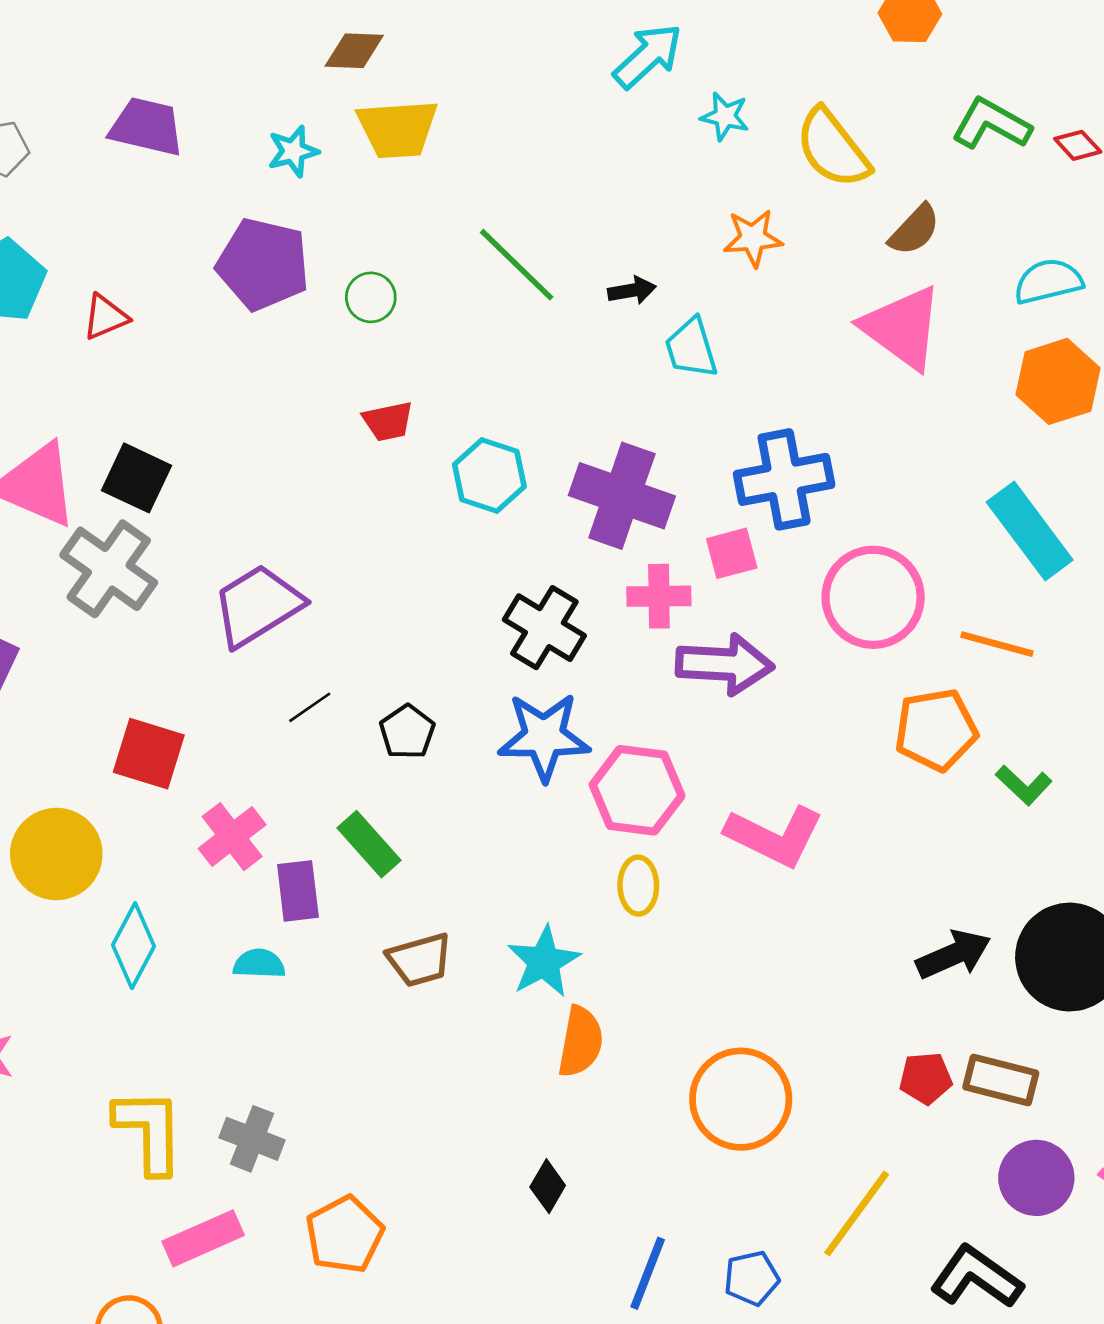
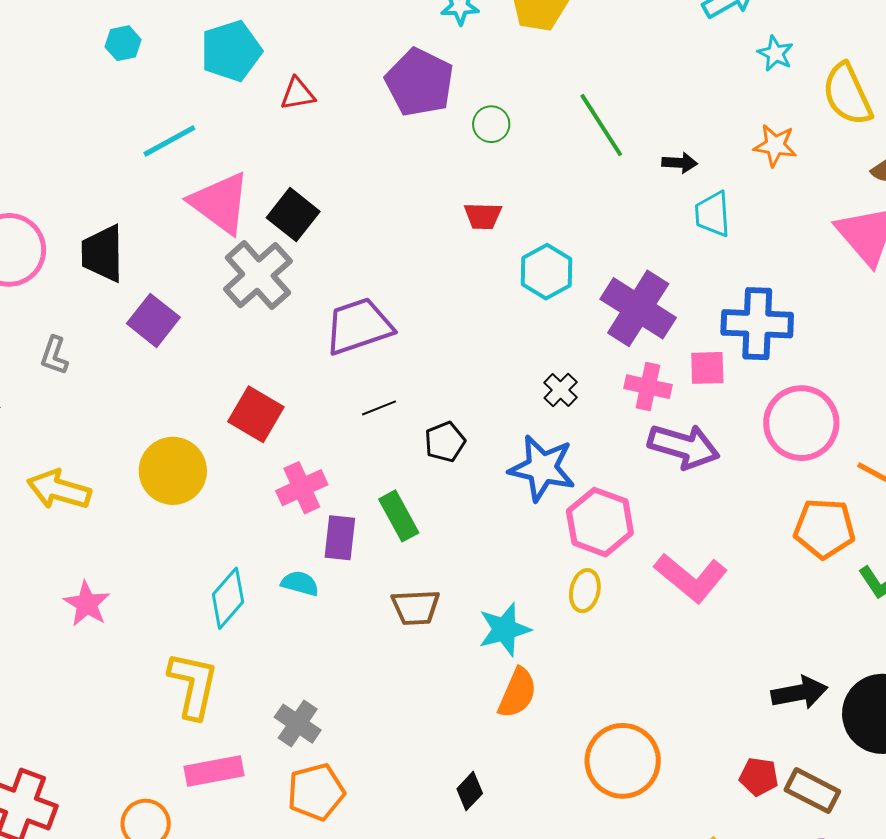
black cross: (544, 628) -> (561, 390), size x0.6
cyan diamond: (134, 946) -> (228, 598), moved
gray cross: (252, 1139) -> (298, 724), moved

